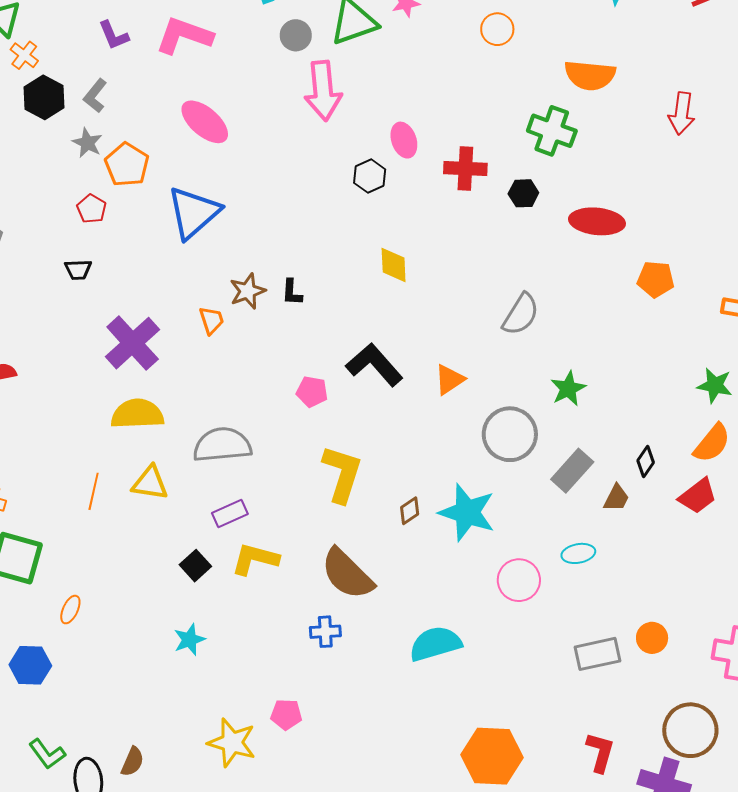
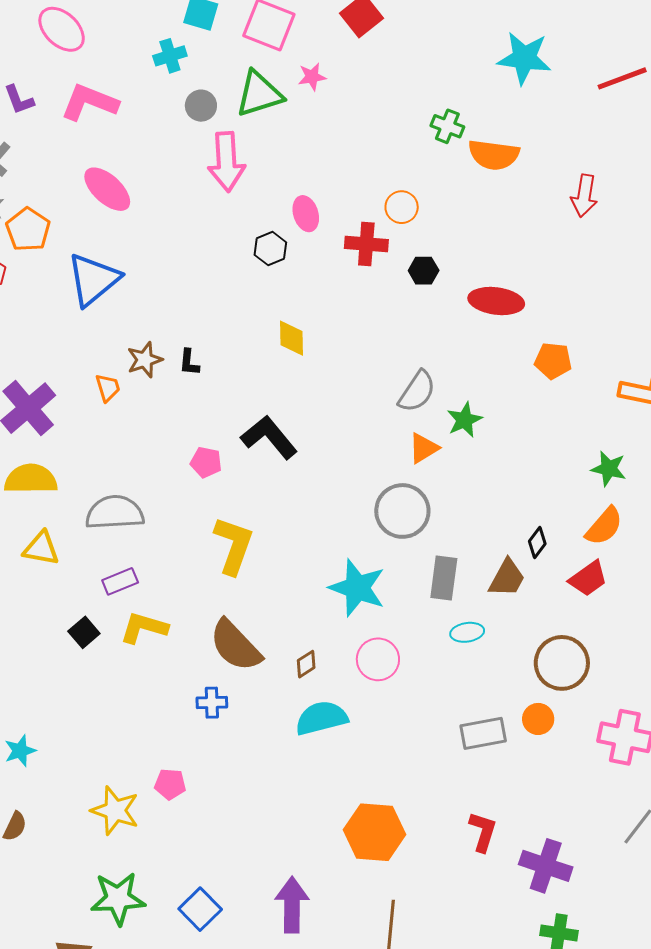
orange circle: (497, 29) -> (402, 207), moved
green cross: (552, 131) -> (447, 126), moved, size x0.7
orange triangle: (449, 380) -> (424, 448), moved
green star: (568, 389) -> (464, 420), moved
gray rectangle: (572, 471) -> (444, 578), moved, turned -36
brown trapezoid: (616, 498) -> (507, 578), size x1.4
brown diamond: (410, 511) -> (306, 664), moved
pink circle: (519, 580) -> (378, 659), moved
cyan star: (189, 640) -> (20, 751), moved
brown circle: (690, 730) -> (562, 663), moved

